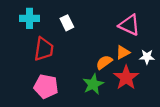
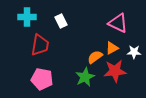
red star: (126, 78) -> (115, 71), turned 30

